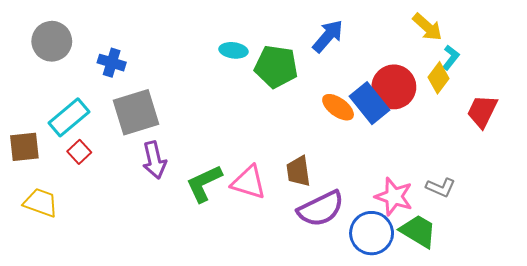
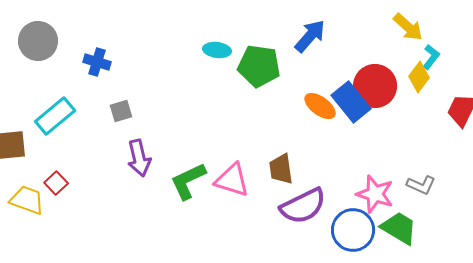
gray square: (136, 112) -> (121, 111), size x0.5
red square: (79, 152) -> (56, 183), moved

